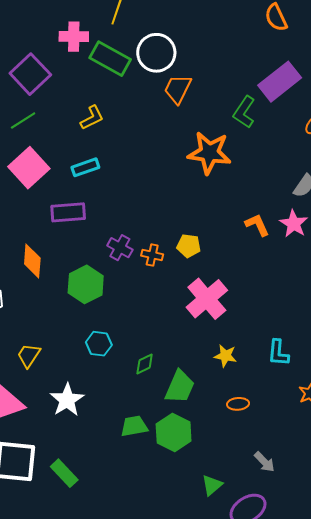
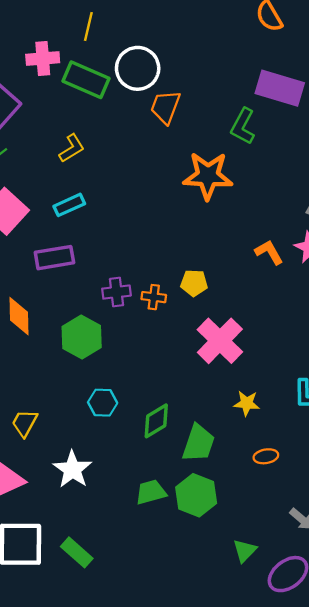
purple rectangle: (280, 82) -> (280, 88), turned 60
purple cross: (120, 248) -> (116, 292), turned -30
green diamond: (145, 364) -> (156, 421), size x1.4

